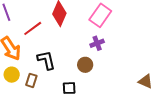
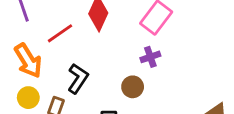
black L-shape: (46, 60) -> (78, 79), turned 45

